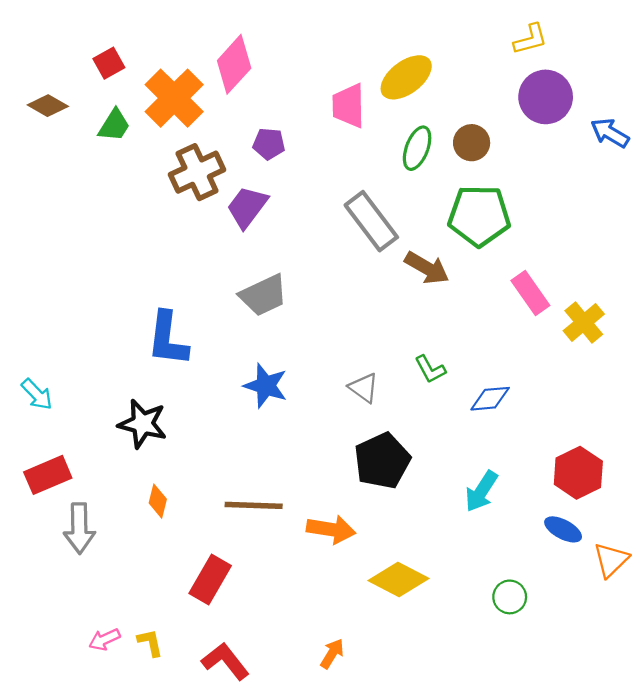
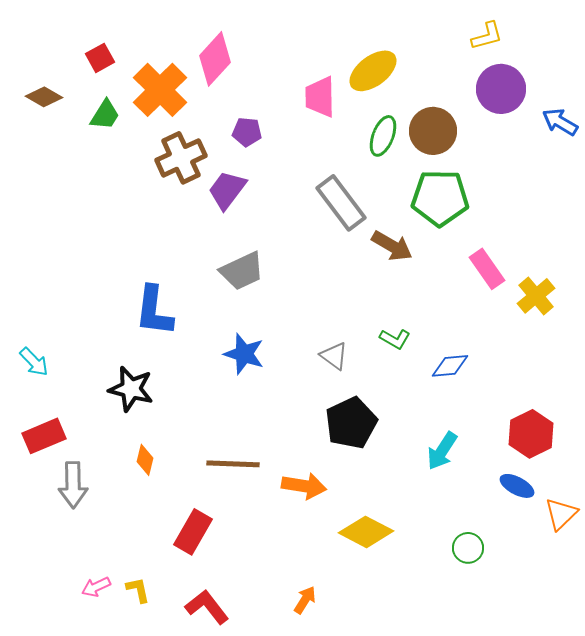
brown circle: (472, 143) -> (433, 131), size x1.4
green L-shape: (430, 369) -> (395, 339), turned -32

